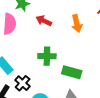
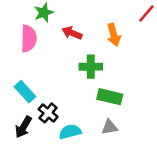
green cross: (47, 56) -> (91, 67), moved

